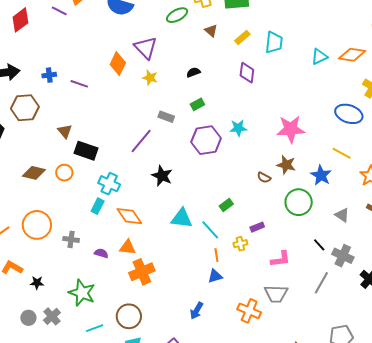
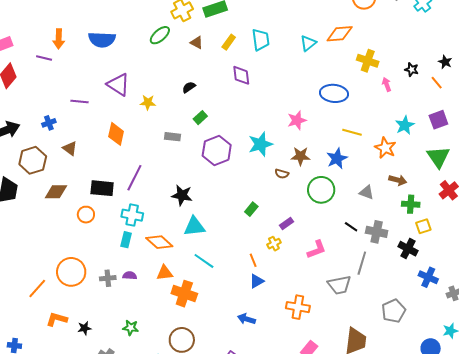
purple triangle: (146, 48) -> (118, 85), moved
orange diamond: (118, 64) -> (116, 134), moved
purple line: (79, 84) -> (79, 102), moved
blue ellipse: (349, 114) -> (334, 93), moved
cyan star: (238, 128) -> (260, 144), moved, size x1.4
pink star: (291, 129) -> (297, 120), size x0.7
brown triangle: (65, 131) -> (70, 148), moved
purple line: (141, 141) -> (134, 178), moved
brown diamond: (34, 173) -> (56, 192), moved
blue star: (321, 175) -> (337, 158), turned 30
cyan triangle: (182, 218) -> (194, 226), moved
cyan line: (210, 230) -> (204, 261), moved
purple semicircle: (101, 253) -> (130, 276), moved
orange cross: (142, 272) -> (184, 294), turned -35
green star: (82, 293) -> (131, 328), size x0.6
gray trapezoid: (276, 294) -> (339, 285), moved
blue arrow: (197, 311) -> (246, 319), turned 90

